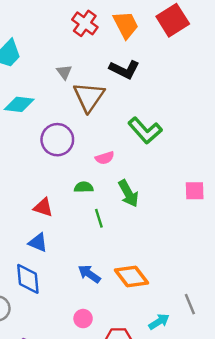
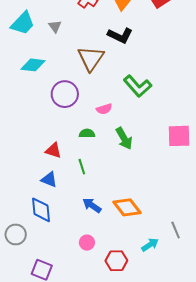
gray triangle: (64, 72) -> (55, 26), moved
pink square: (195, 191) -> (179, 136), size x1.4
green line: (99, 218) -> (82, 167), moved

